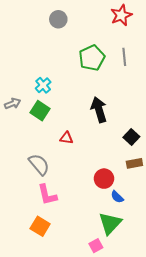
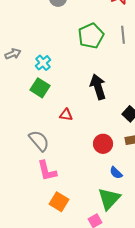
gray arrow: (13, 103) -> (13, 54), moved
red circle: (104, 179) -> (103, 144), moved
orange square: (40, 226) -> (59, 202), moved

